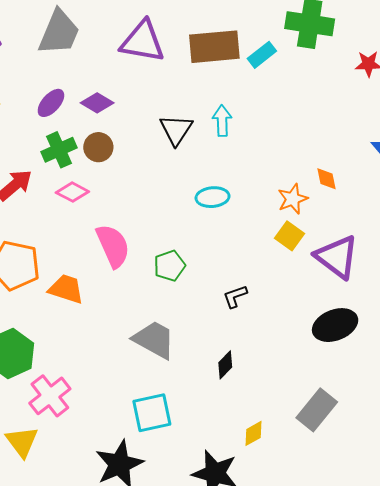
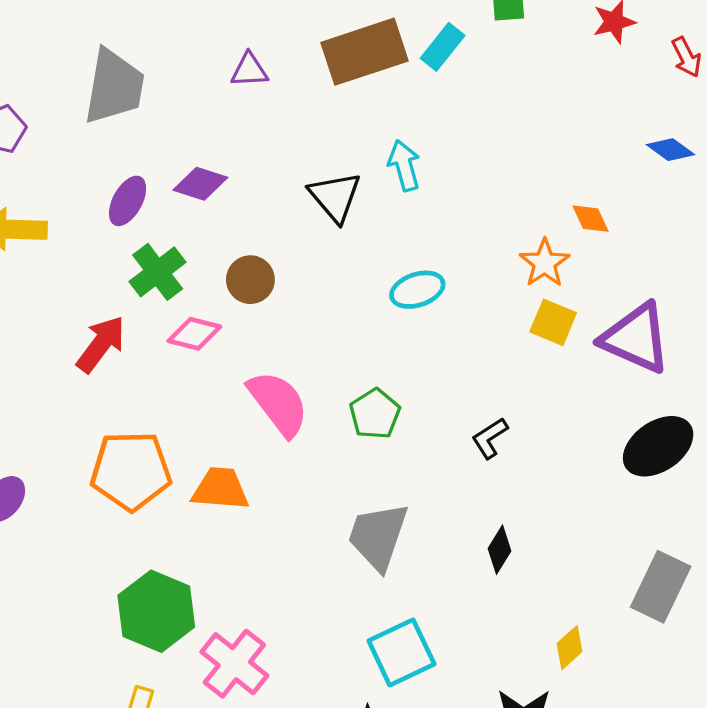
purple triangle: (143, 42) -> (249, 70), size x0.5
brown circle: (98, 147) -> (250, 280), moved
gray trapezoid: (154, 340) -> (378, 536), turned -87

